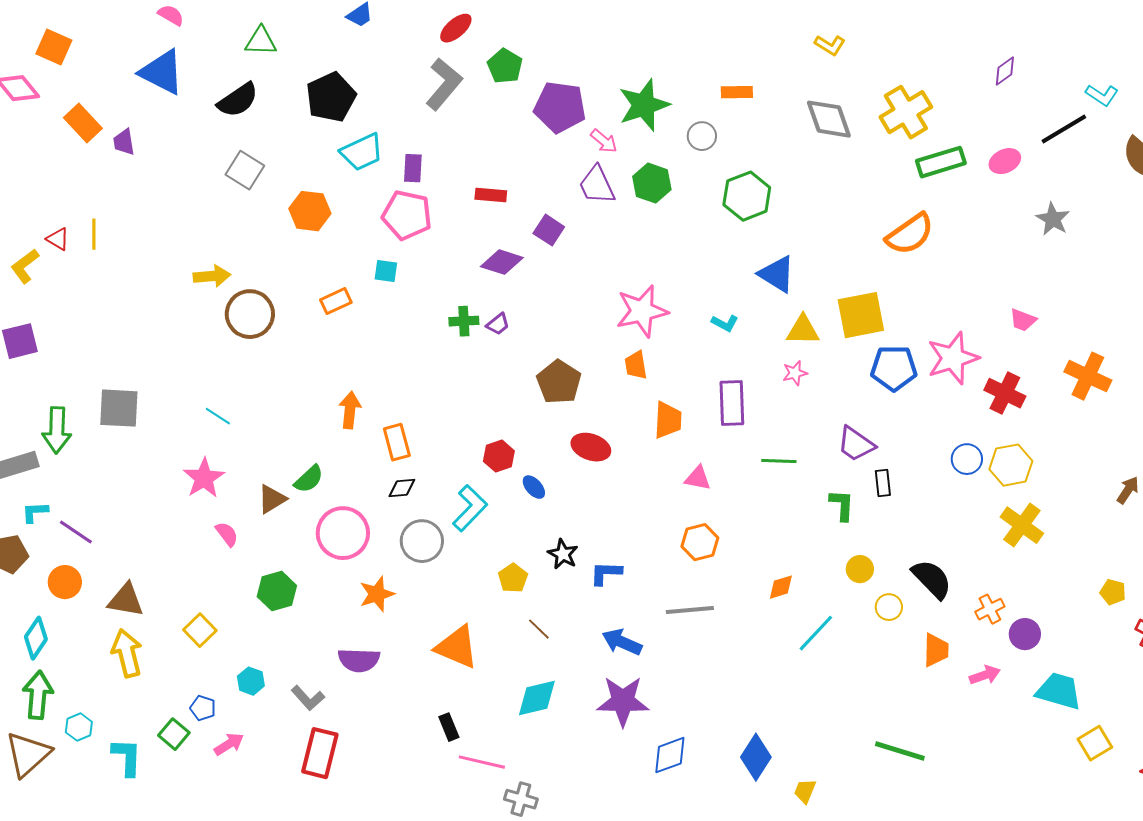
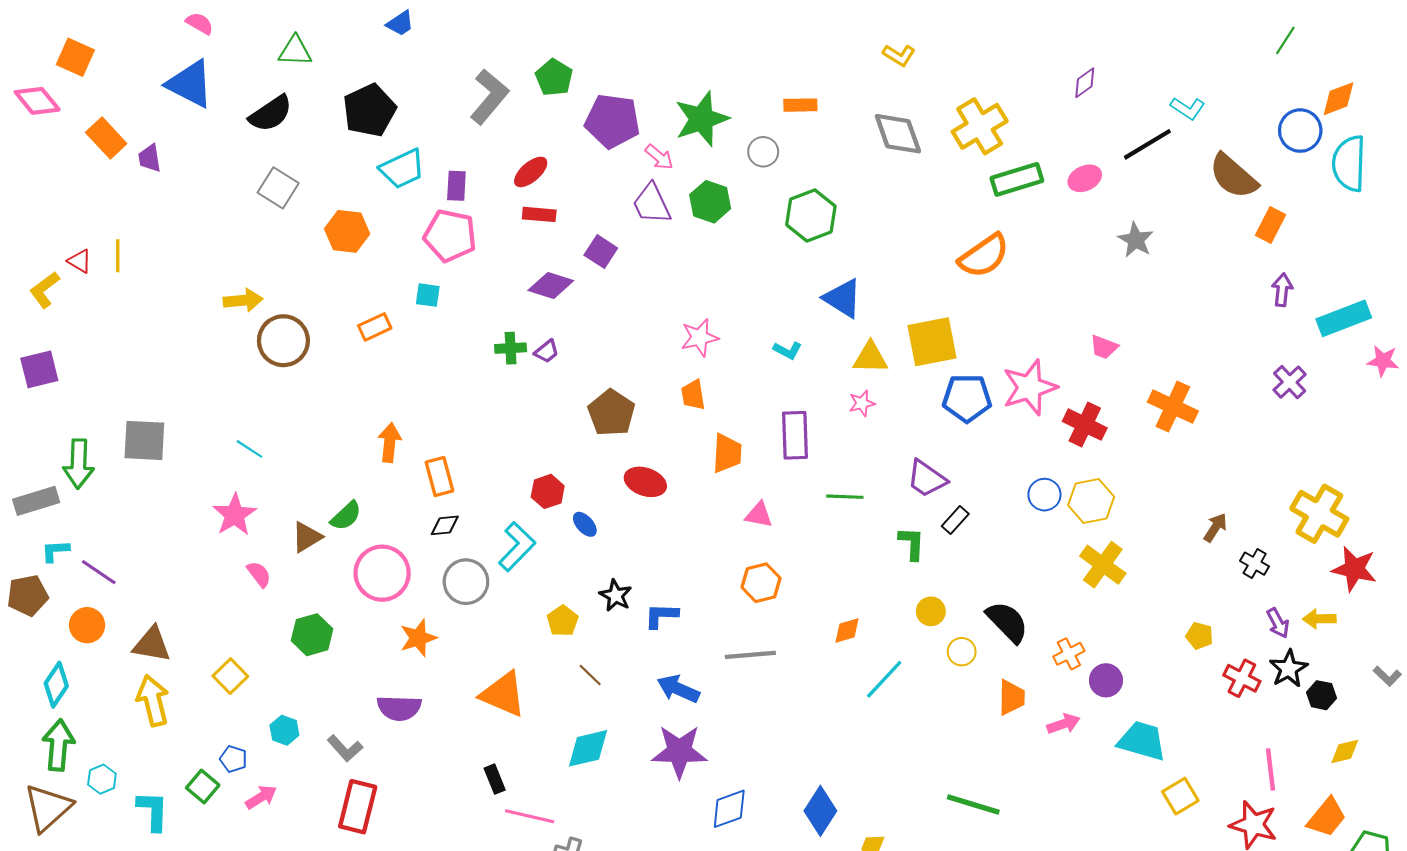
red ellipse: (456, 28) -> (531, 172), moved
pink star: (642, 311) -> (699, 338), size x0.7
black rectangle: (883, 483) -> (955, 520), turned 48

